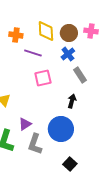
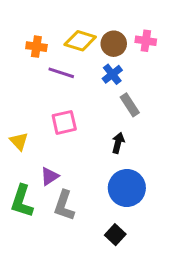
yellow diamond: (46, 31) -> (80, 41), turned -70
pink square: (43, 78) -> (64, 122), moved
blue circle: (61, 129) -> (127, 188), moved

